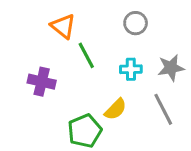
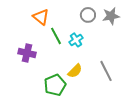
gray star: (171, 68) -> (111, 16), moved
cyan cross: (131, 69) -> (76, 40), moved, turned -32

